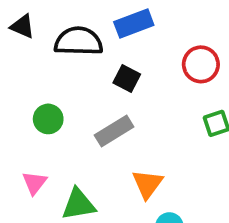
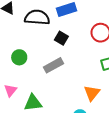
orange triangle: (147, 184) -> (92, 93), moved

